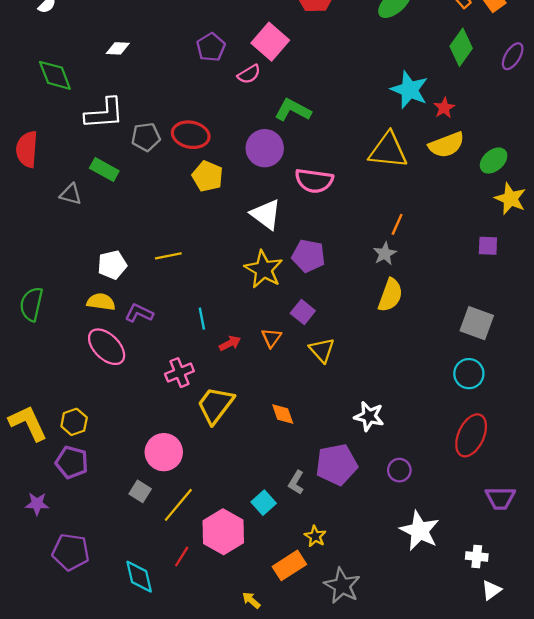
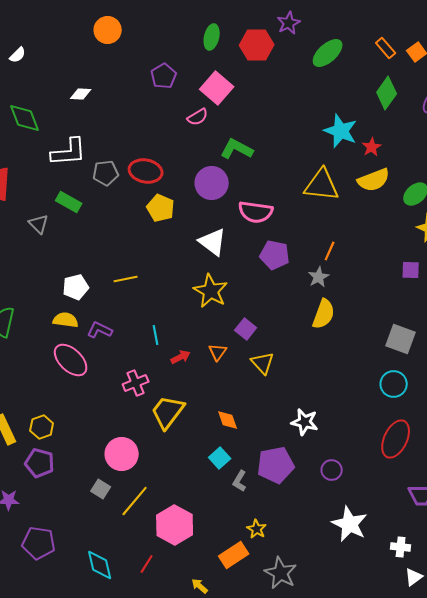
purple pentagon: (211, 47) -> (164, 76), moved
gray triangle: (71, 194) -> (39, 224), turned 30
purple pentagon: (308, 256) -> (275, 255), moved
cyan square: (264, 503) -> (220, 458), moved
red line: (182, 556) -> (147, 564), moved

